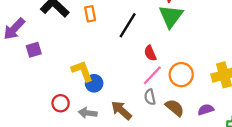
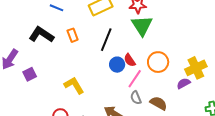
orange circle: (181, 75) -> (158, 62), moved
blue circle: (94, 83) -> (117, 65), moved
purple semicircle: (206, 110) -> (184, 83), moved

